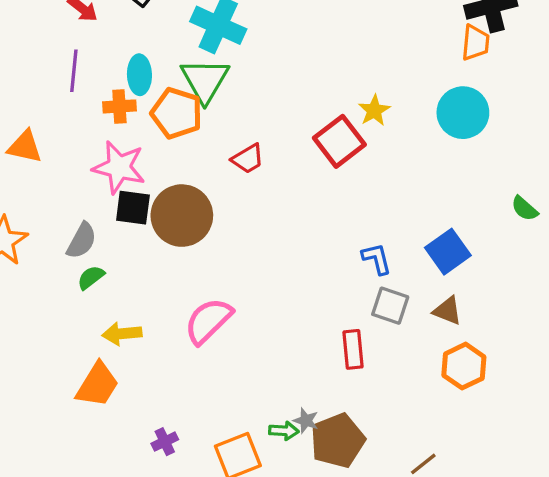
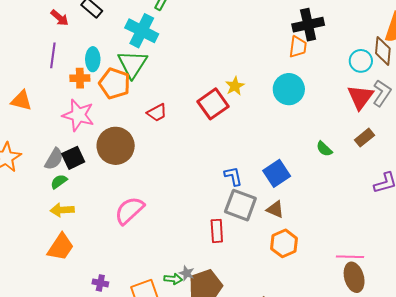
black square: (133, 208) -> (73, 158), moved, turned -35
gray square: (390, 306) -> (240, 205), size x1.4
yellow arrow: (122, 334) -> (62, 210), moved
purple cross: (165, 442) -> (100, 283), turned 35

